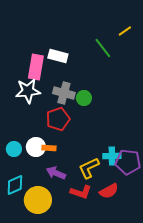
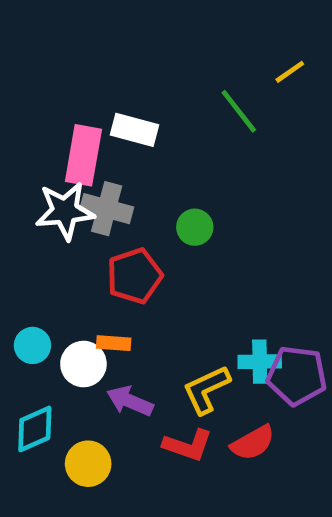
gray cross: (64, 93) -> (107, 209), moved
white circle: (36, 147) -> (83, 364), moved
yellow circle: (38, 200) -> (88, 464), size x0.7

